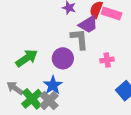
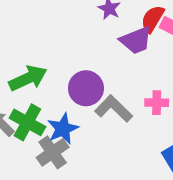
gray L-shape: (79, 39) -> (114, 109), moved, turned -50
green cross: (32, 99) -> (27, 122), moved, turned -30

